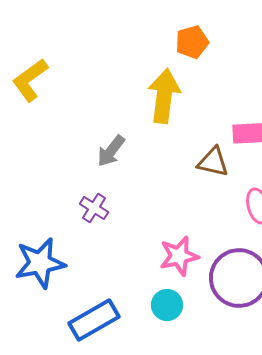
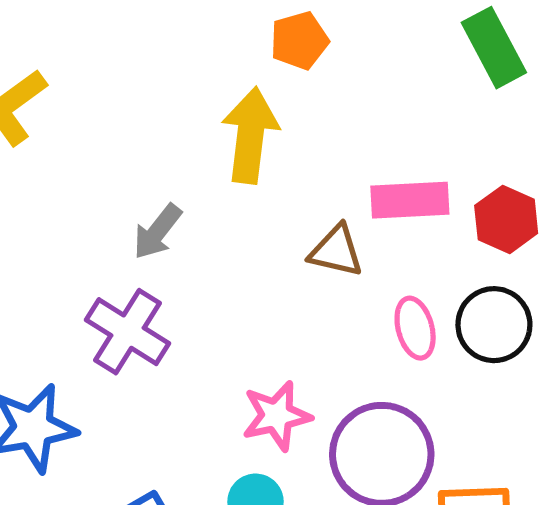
purple cross: (94, 208) -> (128, 332), size x1.6

